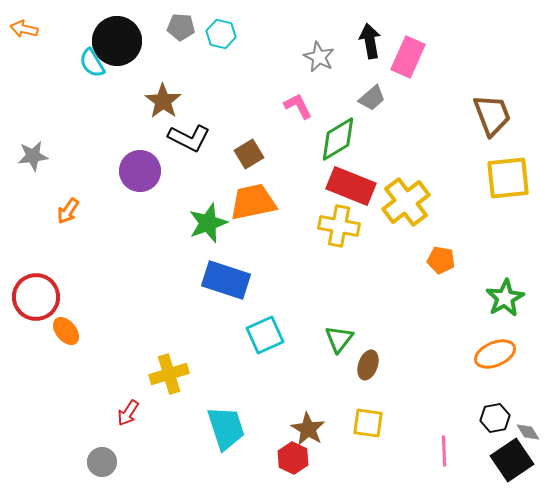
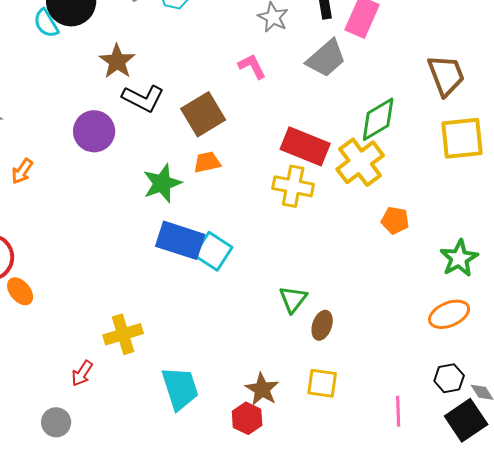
gray trapezoid: (372, 98) -> (326, 58), size x1.5
green diamond: (338, 139) -> (378, 119), moved
brown square: (249, 154) -> (203, 114), size x1.5
orange trapezoid: (253, 202) -> (207, 162), size x0.6
cyan square: (265, 335) -> (213, 251), moved, turned -33

